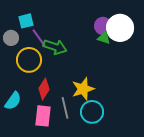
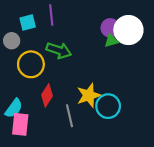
purple line: (39, 38) -> (51, 15), moved, turned 30
green triangle: (104, 38) -> (111, 41), turned -32
cyan circle: (92, 112) -> (108, 106), moved
pink rectangle: (43, 116) -> (20, 124), moved

